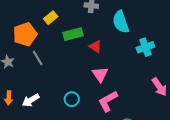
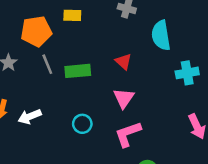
yellow rectangle: (51, 18) -> (72, 15), turned 32
green rectangle: (73, 34) -> (78, 71), moved

